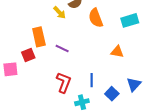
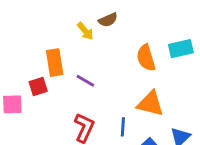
orange semicircle: (96, 18) -> (146, 58), moved
orange triangle: (117, 52) -> (150, 104), moved, size x1.5

